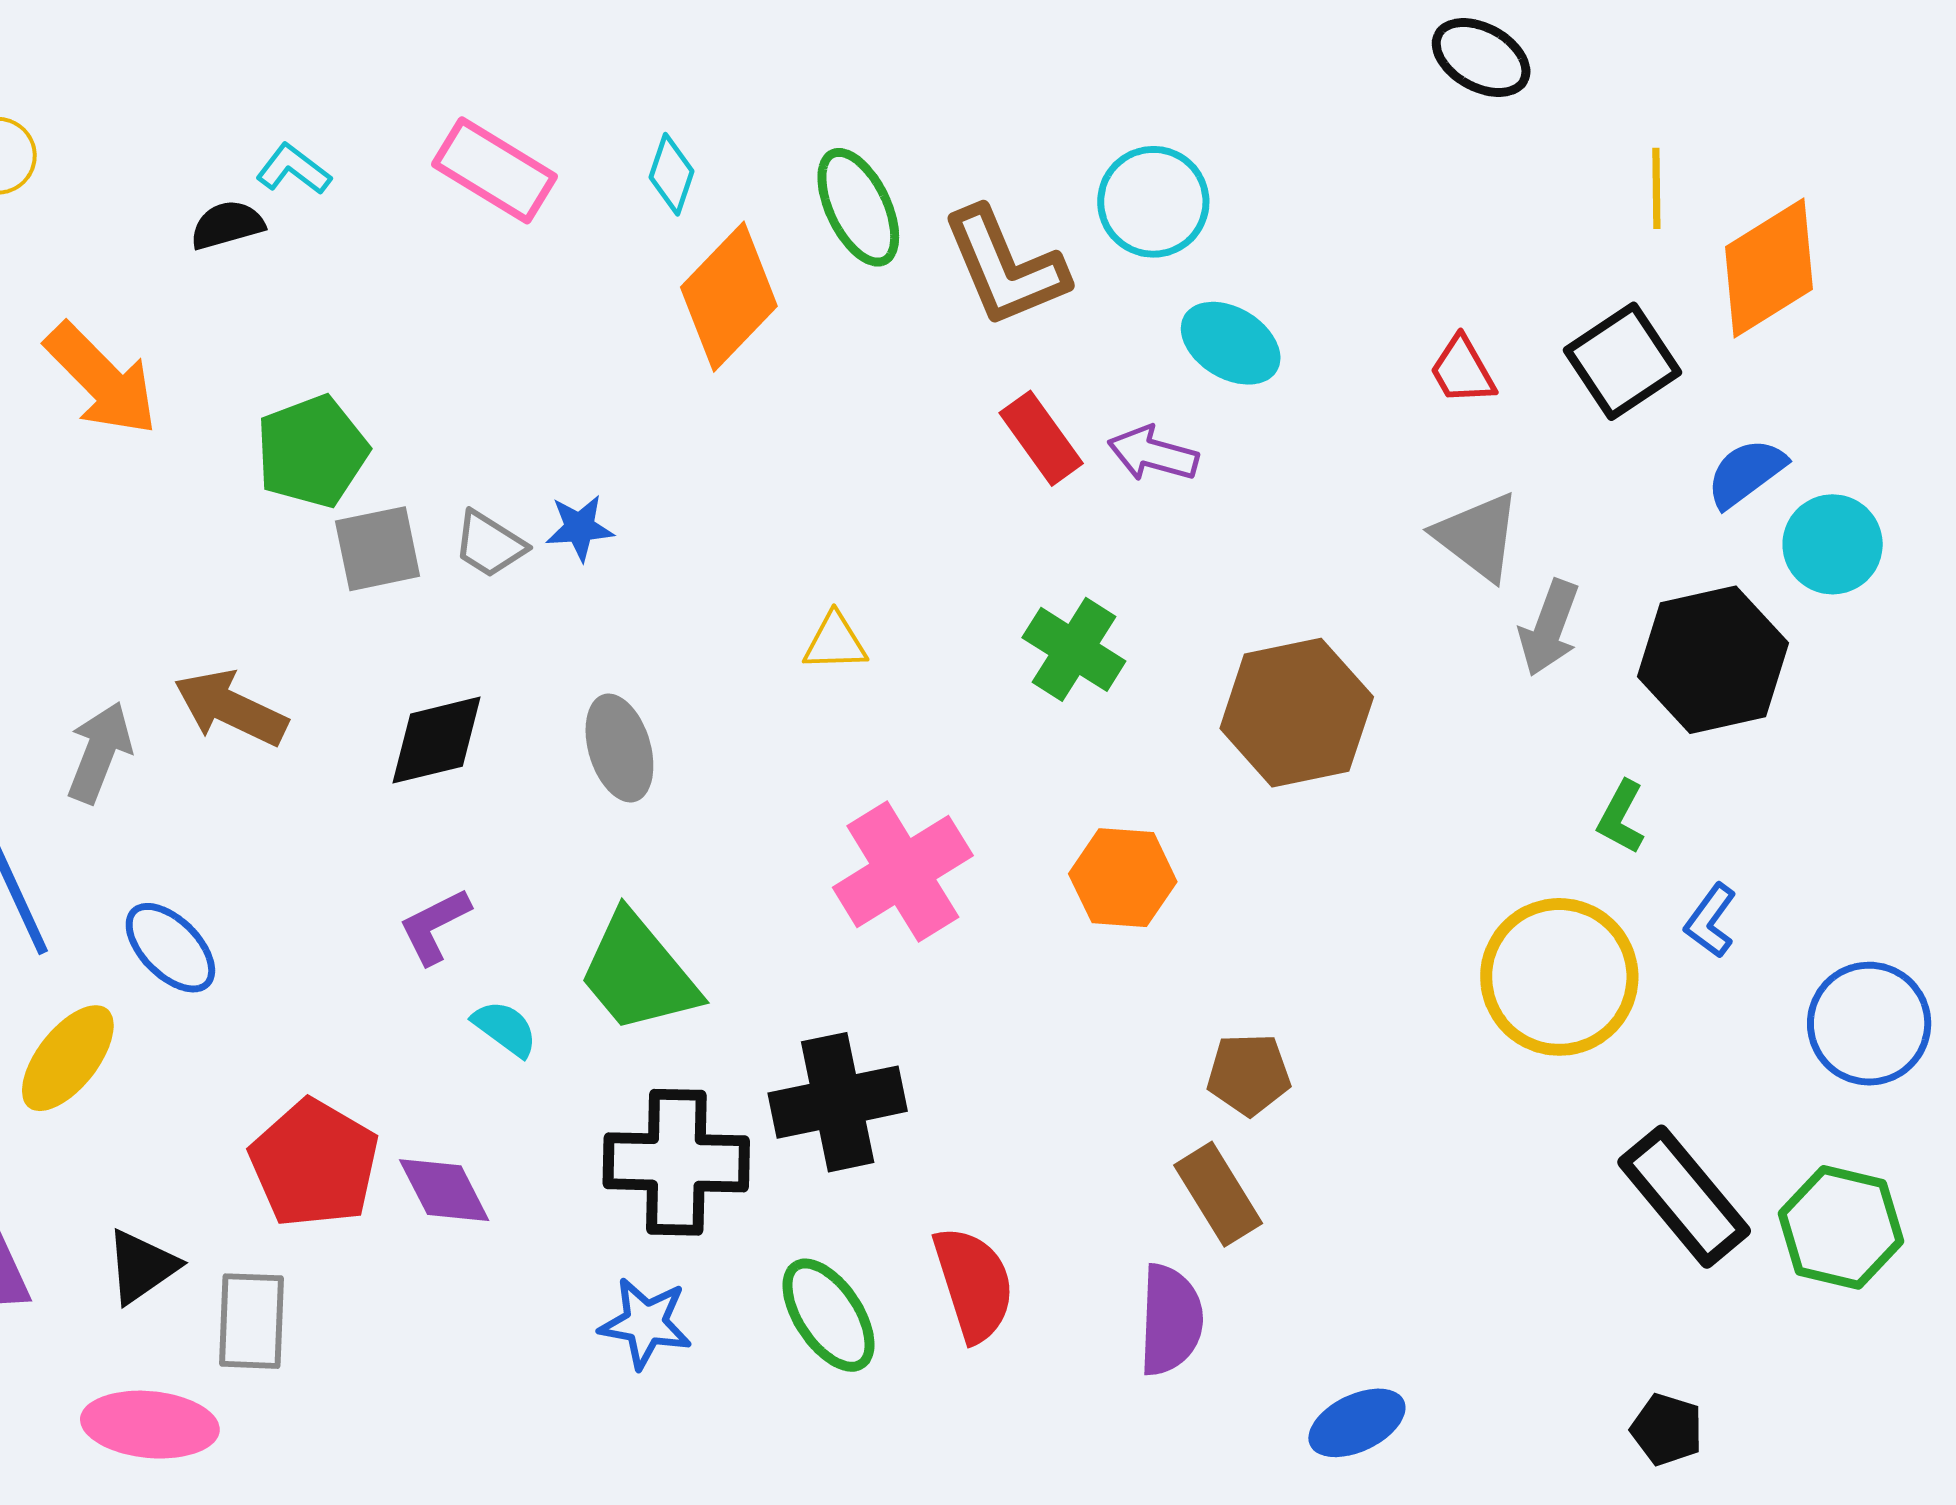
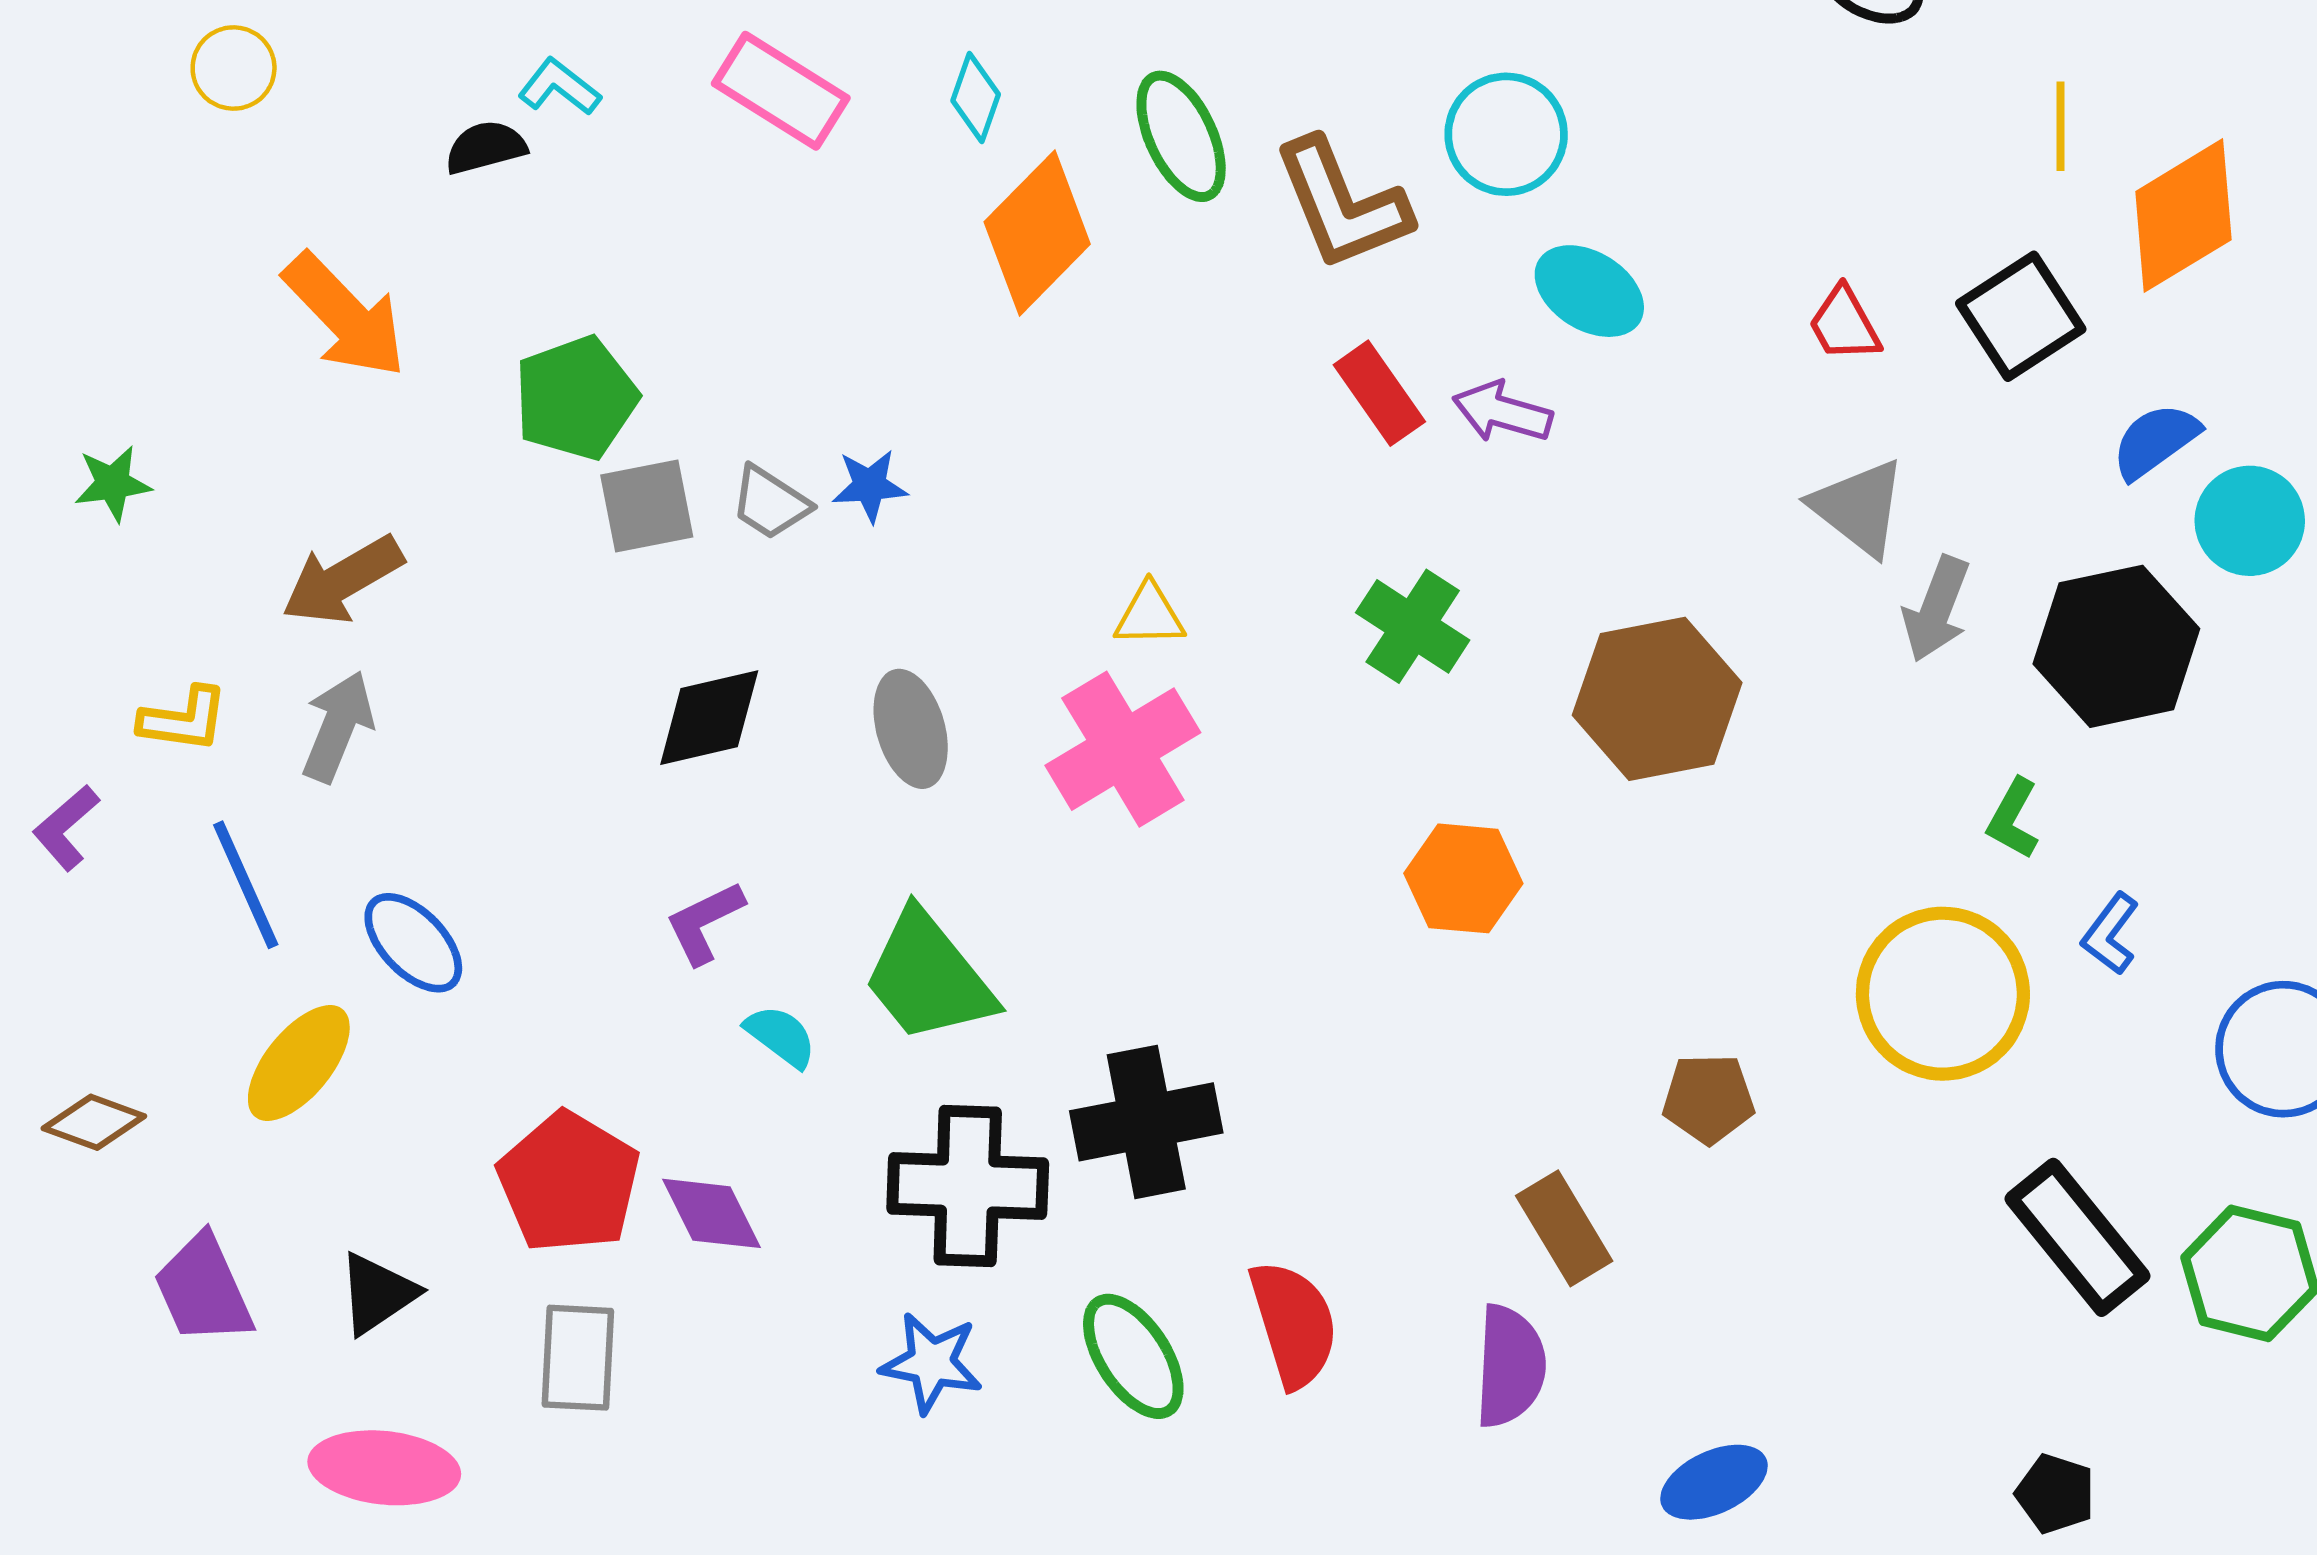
brown arrow: (231, 708) -> (342, 580), moved, turned -56
pink cross: (903, 871) -> (1123, 749), moved
brown pentagon: (1249, 1074) -> (1709, 1099), moved
gray rectangle: (251, 1321) -> (578, 1358), moved

